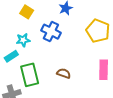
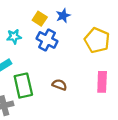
yellow square: (27, 12) -> (40, 19), moved
cyan star: (23, 40) -> (14, 37), moved

